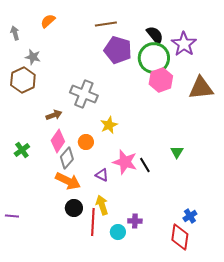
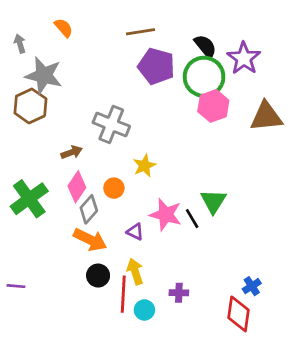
orange semicircle: (48, 21) -> (64, 28), turned 91
gray star: (33, 57) -> (44, 75), size x1.8
green cross: (22, 150) -> (29, 199), size x1.8
green triangle: (177, 152) -> (213, 201), moved, size x1.5
cyan circle: (118, 232) -> (144, 310), moved

